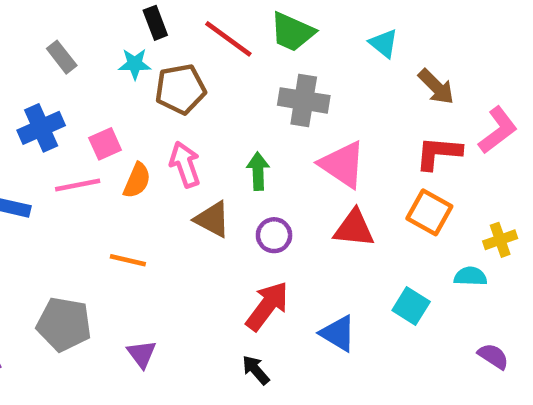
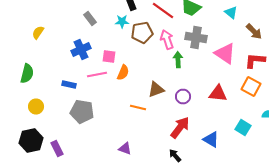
pink square: (105, 144) -> (109, 56), turned 32
pink arrow: (185, 164) -> (167, 40), moved
pink triangle: (343, 164) -> (225, 54), moved
green arrow: (258, 171) -> (178, 60), moved
brown triangle: (212, 219) -> (156, 90), turned -48
orange line: (128, 260) -> (138, 108), moved
gray pentagon: (64, 324) -> (82, 112), moved
purple triangle: (142, 354) -> (125, 148), turned -32

